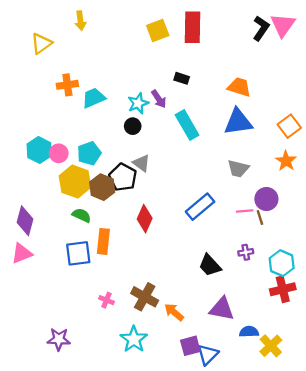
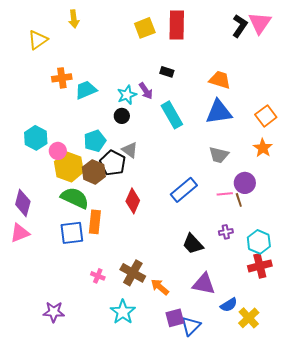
pink circle: (59, 153) -> (58, 151), moved
cyan pentagon: (89, 153) -> (95, 141), moved
green semicircle: (82, 215) -> (75, 198), size x1.6
blue semicircle: (249, 332) -> (229, 305), turned 150

